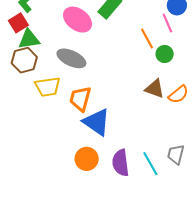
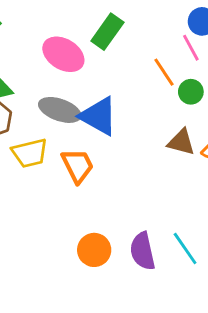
orange trapezoid: (80, 99) -> (77, 166), turned 144
blue triangle: (97, 122) -> (99, 116), moved

